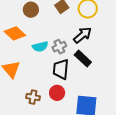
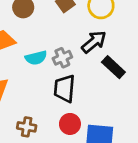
black rectangle: (83, 58) -> (113, 67), moved
red circle: (57, 93) -> (70, 124), moved

